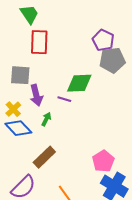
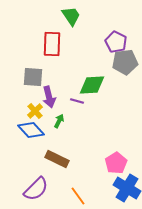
green trapezoid: (29, 14) -> (71, 16), moved
yellow cross: (13, 109) -> (35, 111), moved
brown rectangle: (44, 157) -> (57, 159), turned 70

